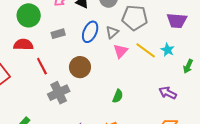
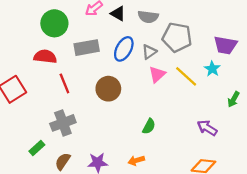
gray rectangle: (58, 34) -> (87, 48), size x1.5
cyan star: (168, 50) -> (212, 69), moved
gray cross: (59, 93) -> (63, 123), moved

